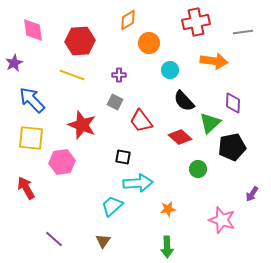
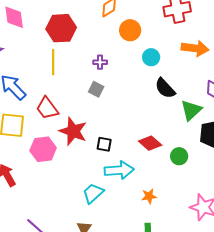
yellow line: (72, 75) -> (53, 62), turned 70
red trapezoid: (141, 121) -> (47, 108), moved
red star: (82, 125) -> (73, 131), moved
red diamond: (180, 137) -> (150, 143), moved

